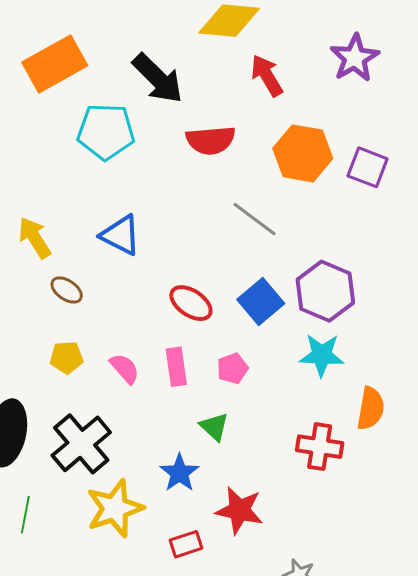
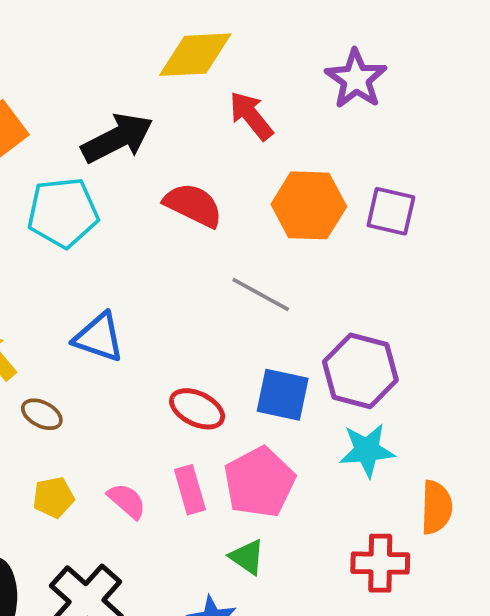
black arrow: (158, 78) -> (117, 138), turned -64
red semicircle: (211, 140) -> (193, 205), turned -141
blue square: (261, 301) -> (283, 395), turned -30
pink pentagon: (232, 369) -> (259, 482), size x1.8

